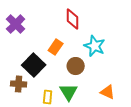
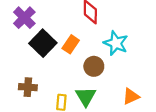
black square: (34, 65) -> (43, 43), moved
orange triangle: (108, 92) -> (131, 96), turned -49

